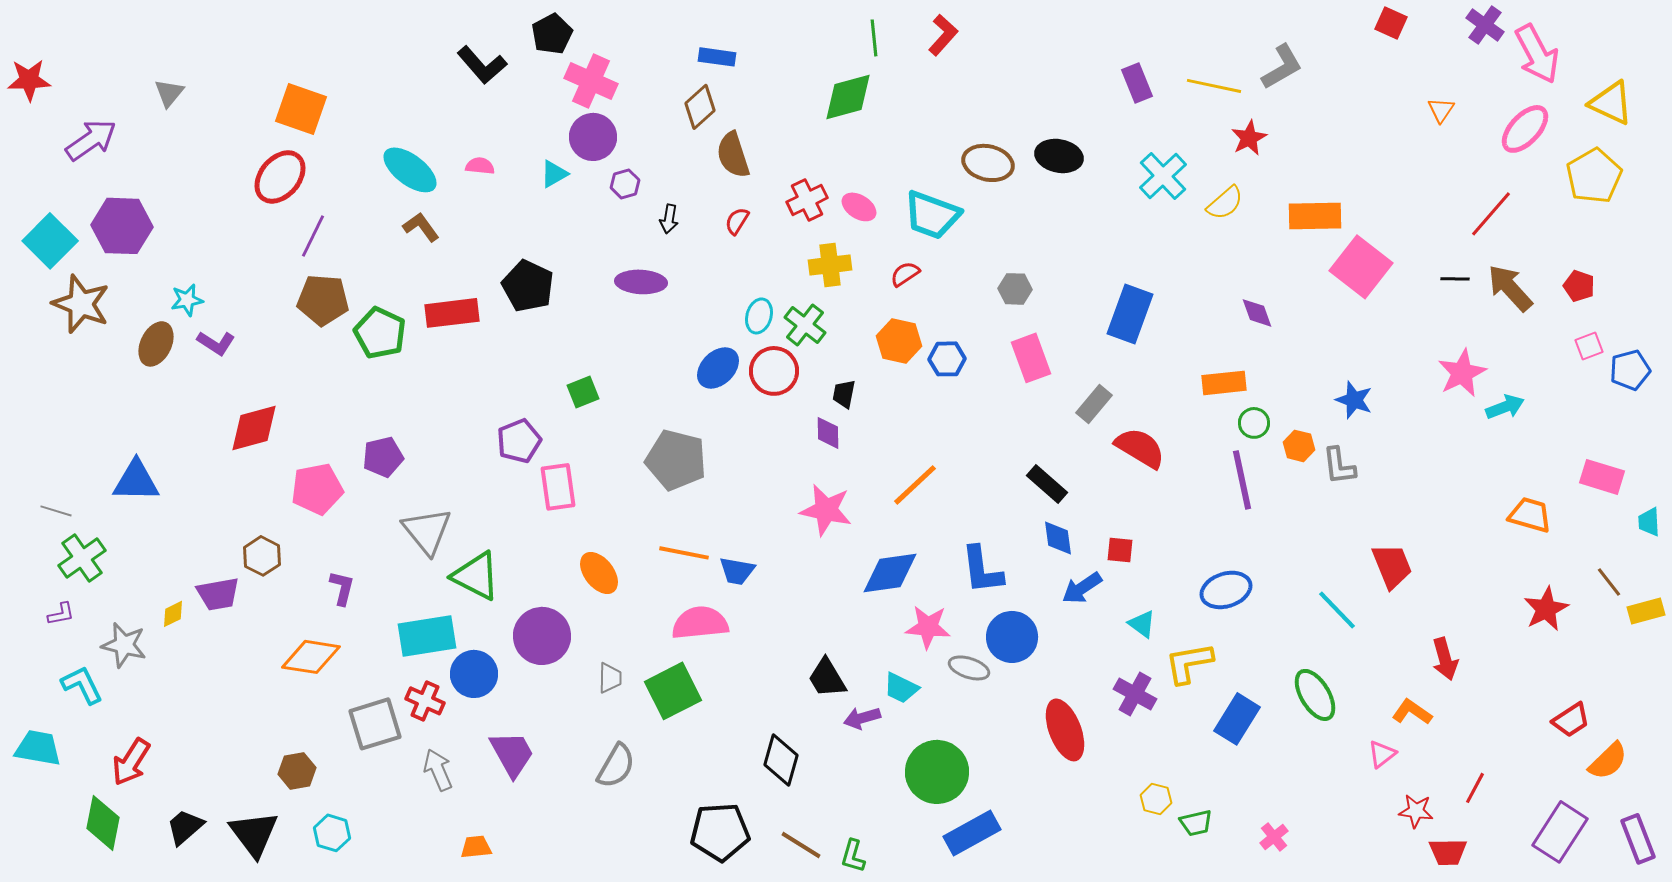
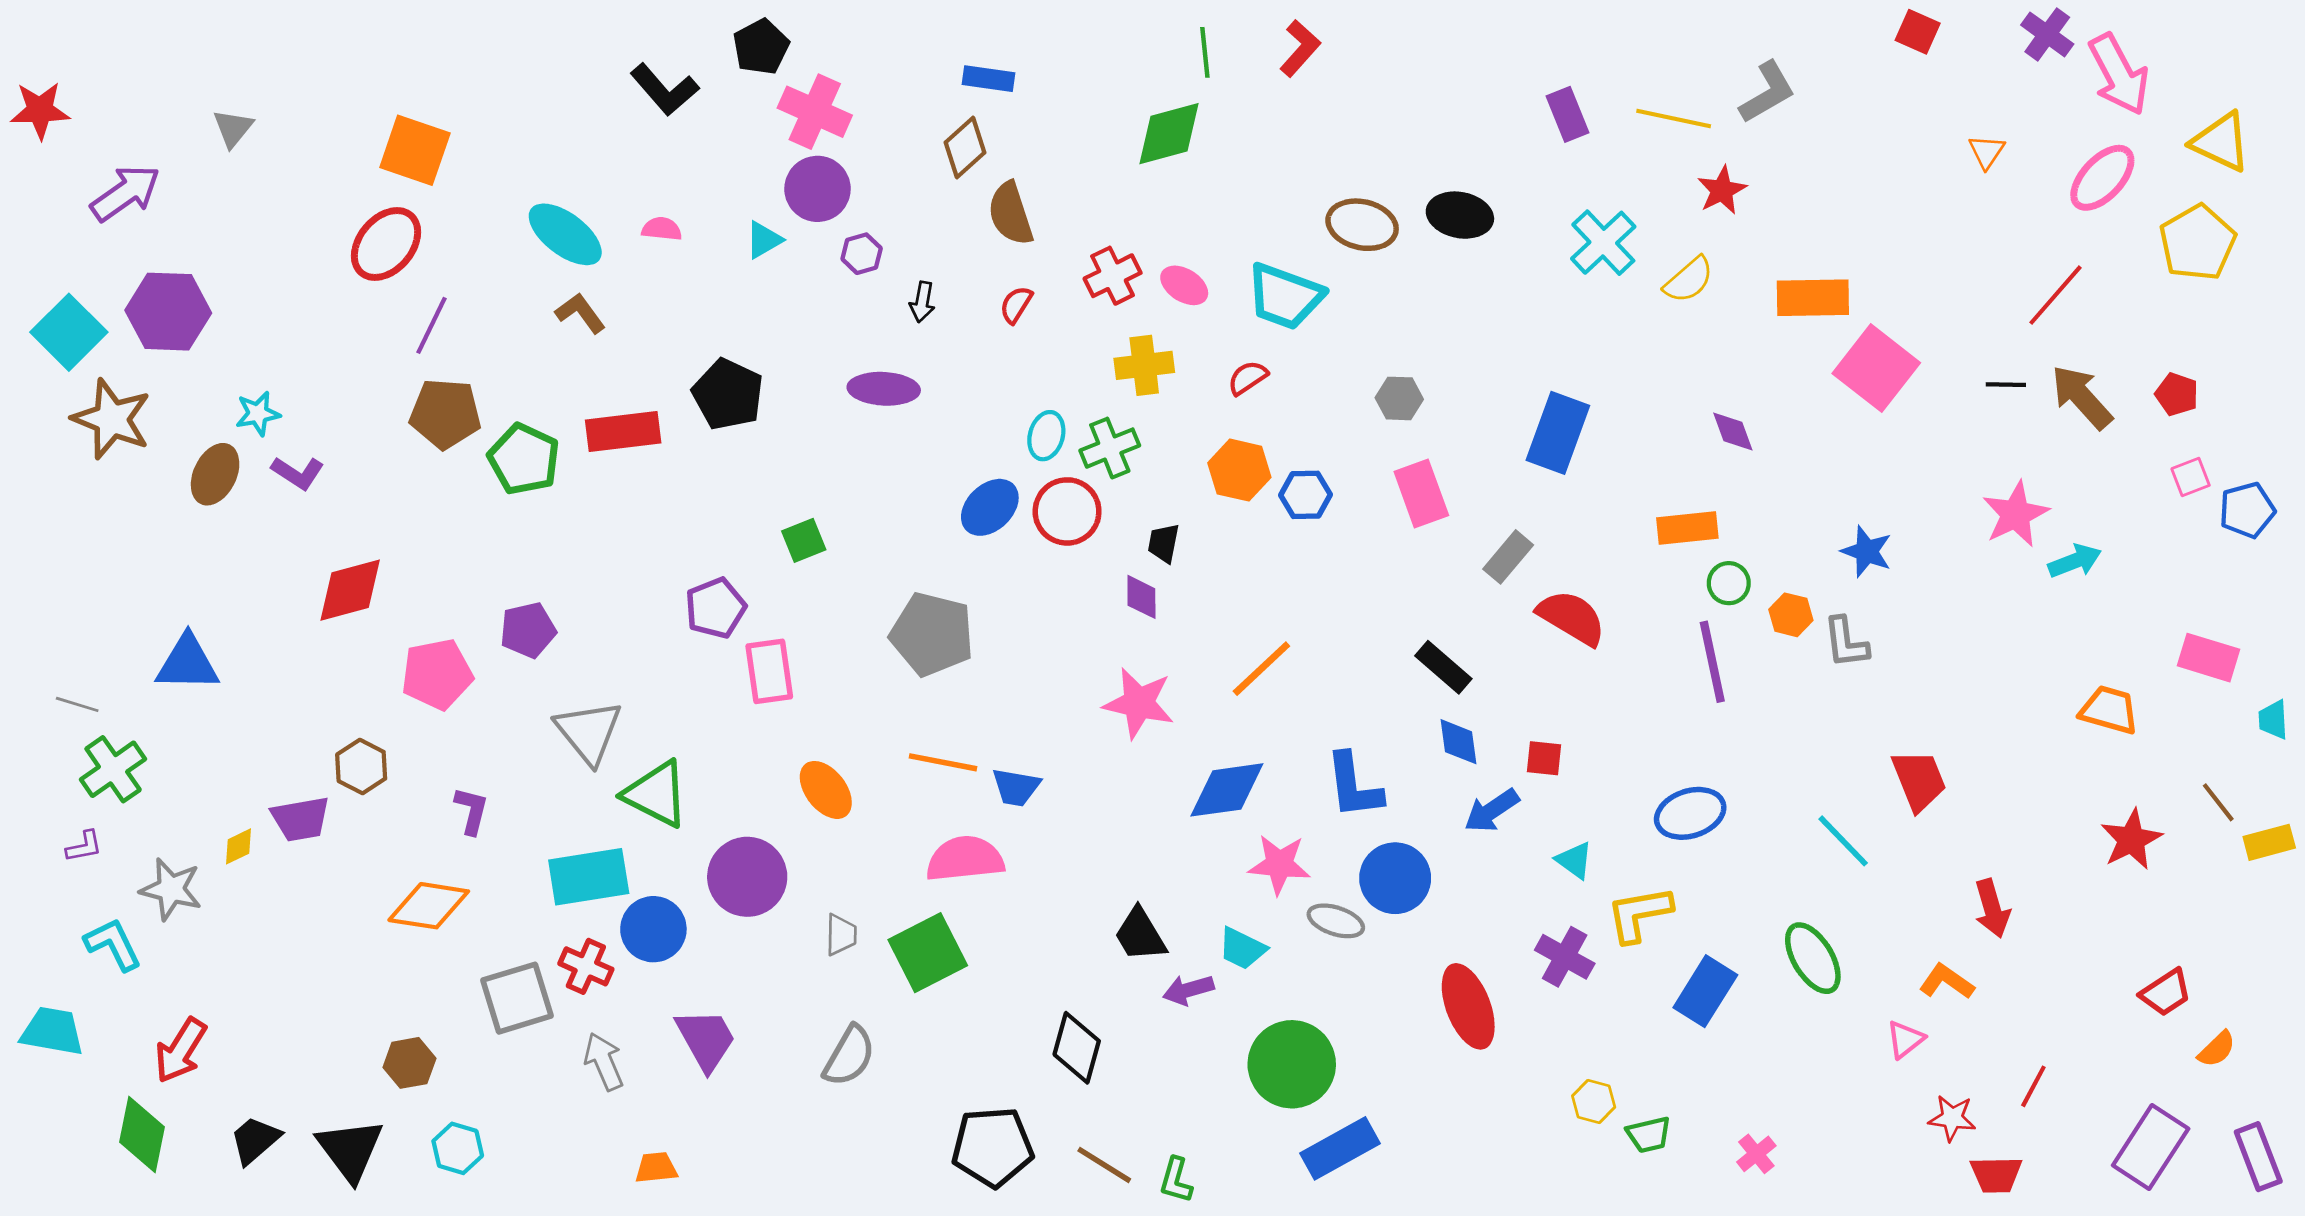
green cross: (805, 325) -> (1110, 448), turned 30
orange semicircle: (1608, 761) -> (2217, 1049), size x0.7

